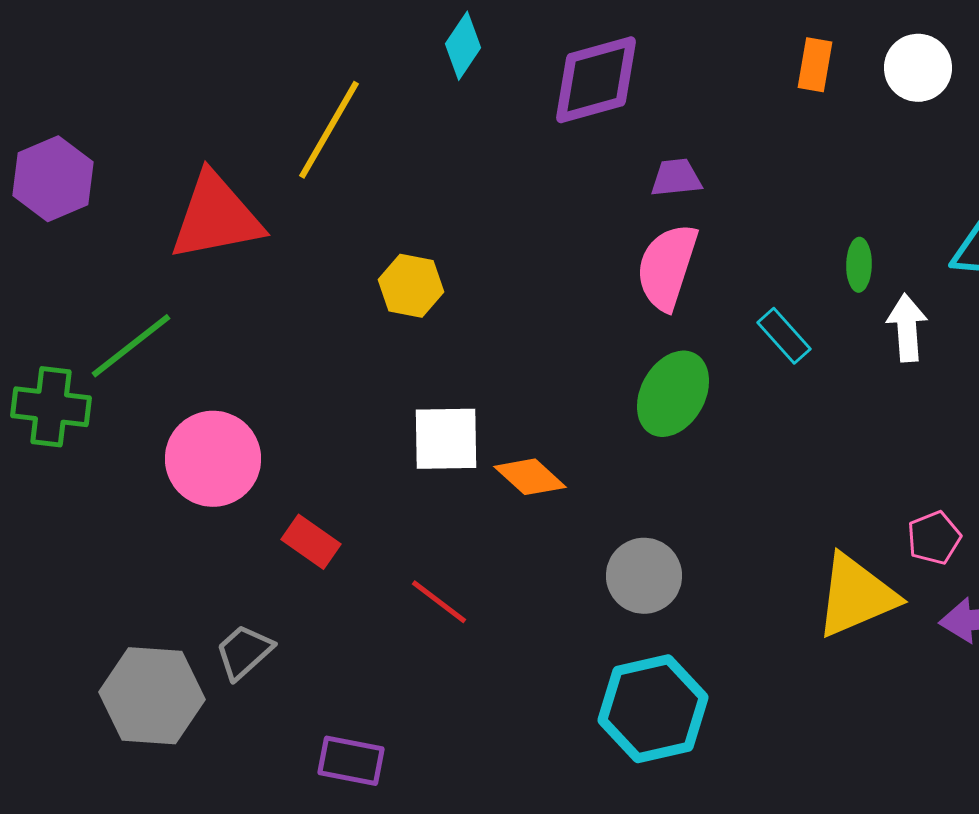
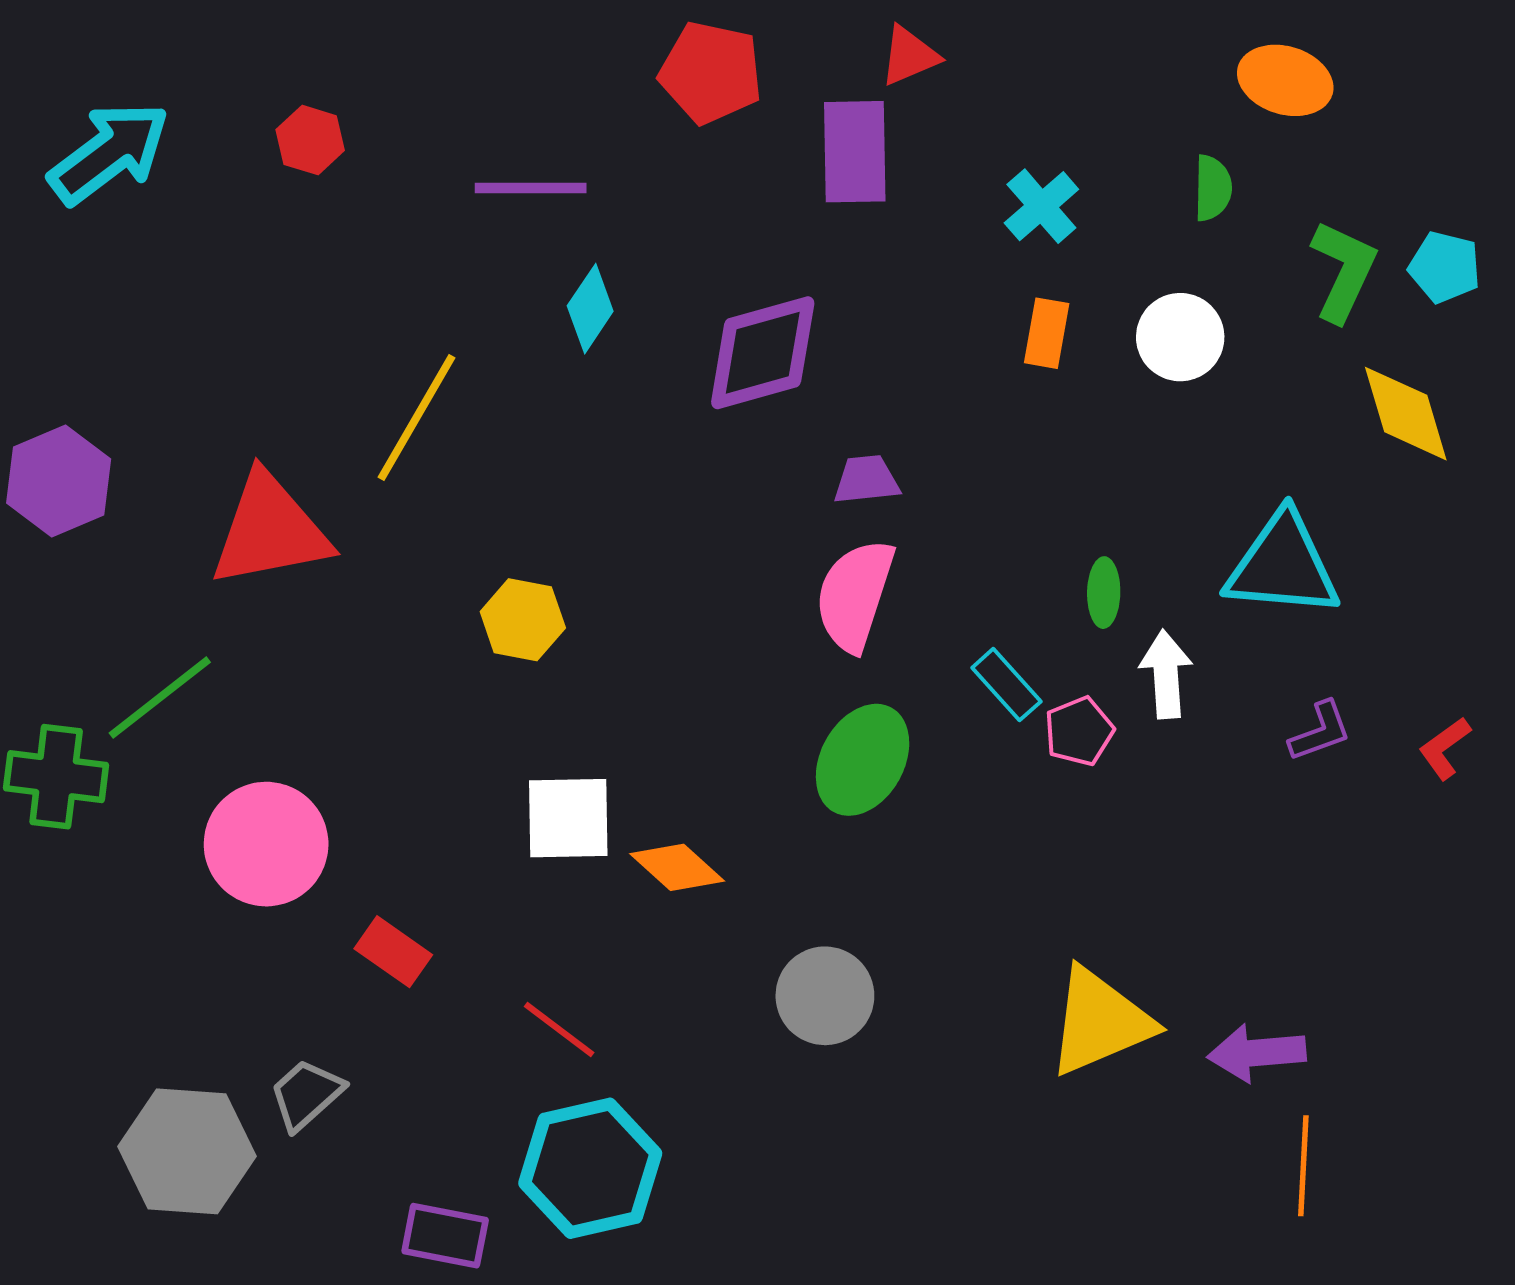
pink pentagon: (934, 538) -> (1079, 731), moved
cyan hexagon: (653, 709) -> (590, 1168), moved

